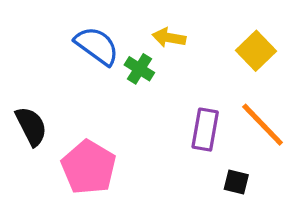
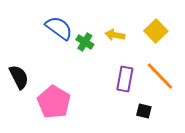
yellow arrow: (169, 38) -> (115, 35), moved

